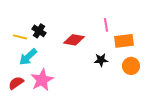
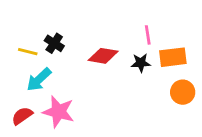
black star: (101, 60) -> (141, 63), moved
pink star: (42, 80) -> (58, 112), turned -30

